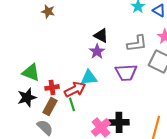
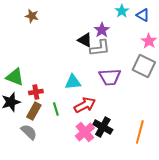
gray L-shape: (137, 43) -> (100, 48), moved
purple star: (97, 51) -> (102, 30), moved
red arrow: (75, 89) -> (85, 105), moved
black cross: (119, 122) -> (103, 127), turned 30

